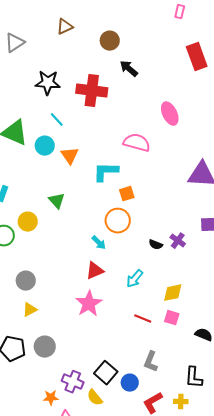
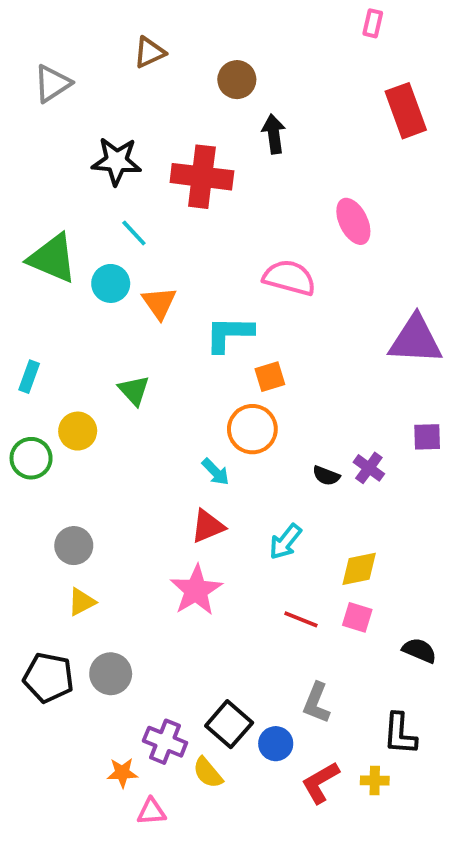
black arrow: (129, 69) -> (274, 134), turned 42

